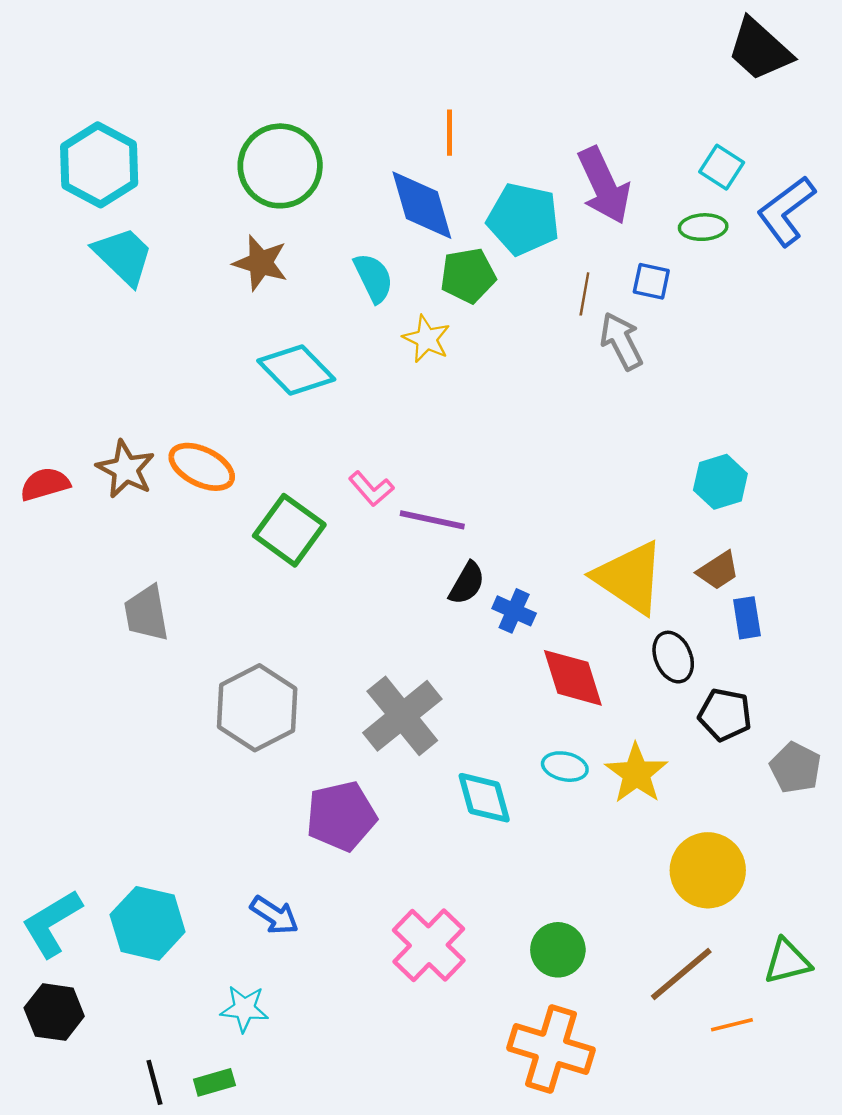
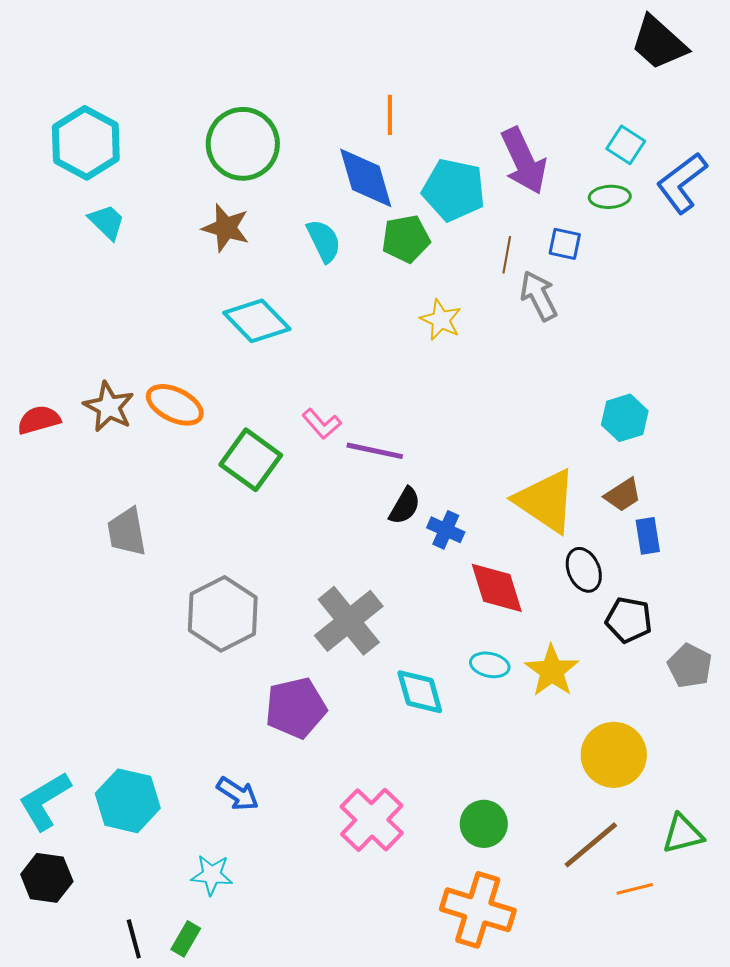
cyan trapezoid: (123, 256) -> (107, 222), size x0.7
yellow star: (426, 339) -> (441, 320), moved
green rectangle: (214, 1082) -> (186, 939), turned -44

